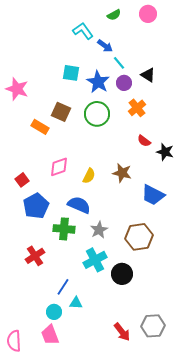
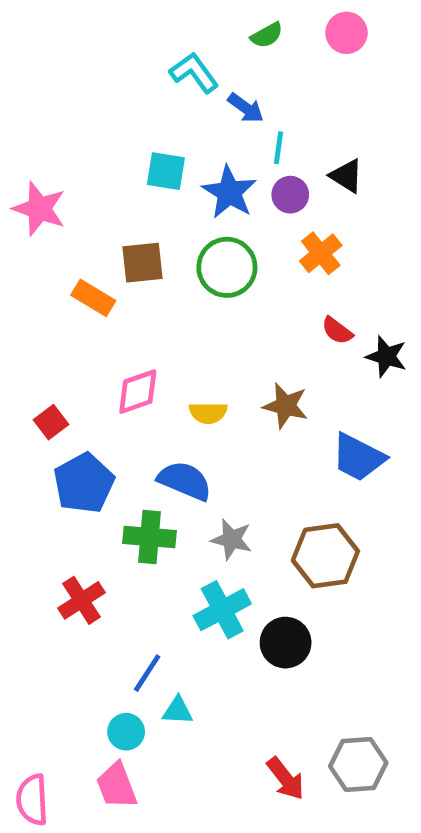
cyan line: (119, 63) -> (279, 148), turned 48
brown square: (61, 112) -> (142, 263), turned -30
yellow semicircle: (89, 176) -> (208, 413), turned 63
gray star: (99, 230) -> (232, 539), turned -30

